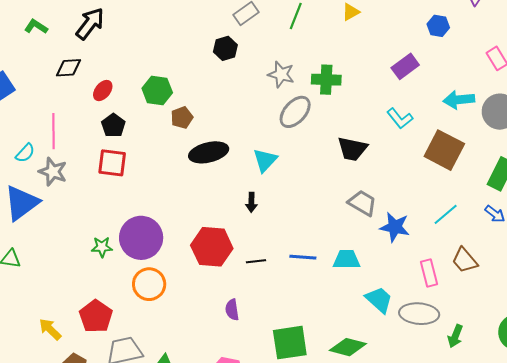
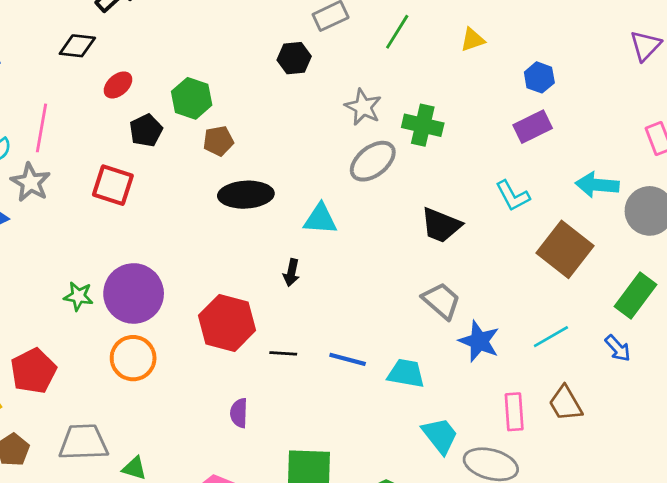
blue hexagon: (438, 26) -> (539, 77), moved
black pentagon: (113, 125) -> (146, 130), moved
cyan triangle: (265, 160) -> (320, 219), turned 40
red pentagon: (96, 316) -> (33, 371), moved

